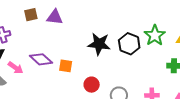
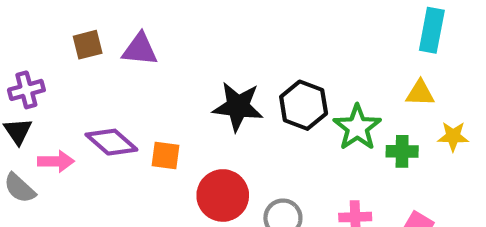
green star: (155, 35) -> (357, 127), moved
pink arrow: (15, 68) -> (56, 161), turned -35
red circle: (92, 85) -> (223, 195), size x1.5

